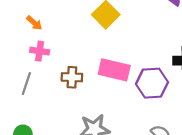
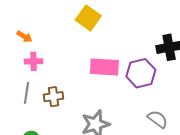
brown cross: (72, 77) -> (53, 97), moved

